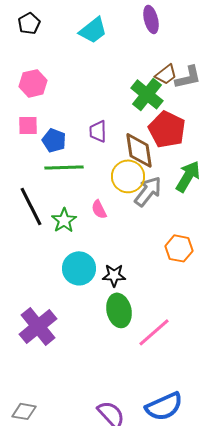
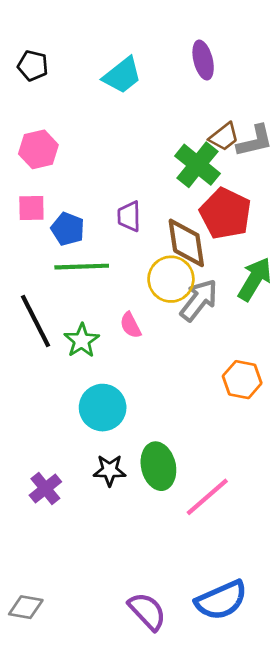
black pentagon: (29, 23) -> (33, 66), turned -30
black star: (114, 275) -> (110, 470), moved
purple cross: (38, 326) -> (45, 488), size x0.6

